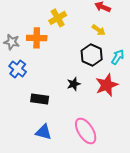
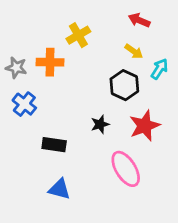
cyan arrow: (118, 57) -> (159, 69), moved
pink ellipse: (86, 131) -> (126, 169), moved

